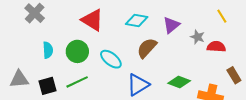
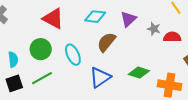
cyan semicircle: (48, 50) -> (13, 59), moved
cyan ellipse: (111, 59) -> (73, 55), turned 30

